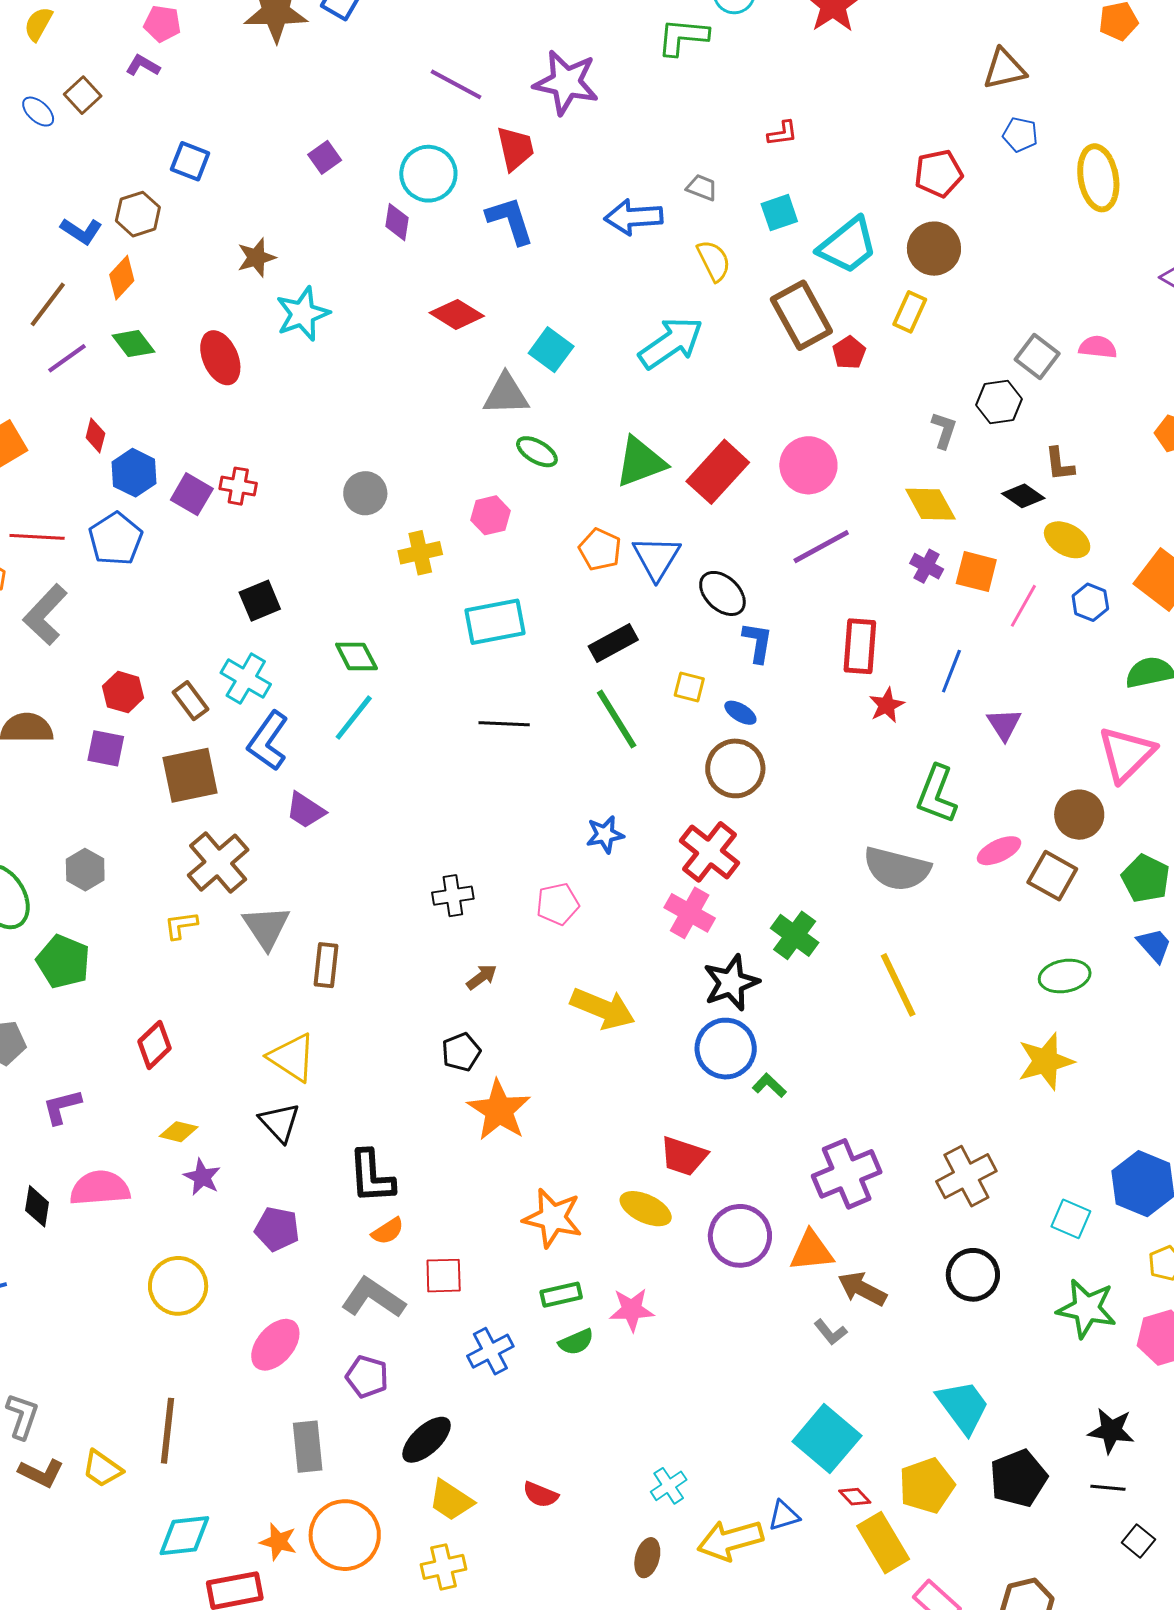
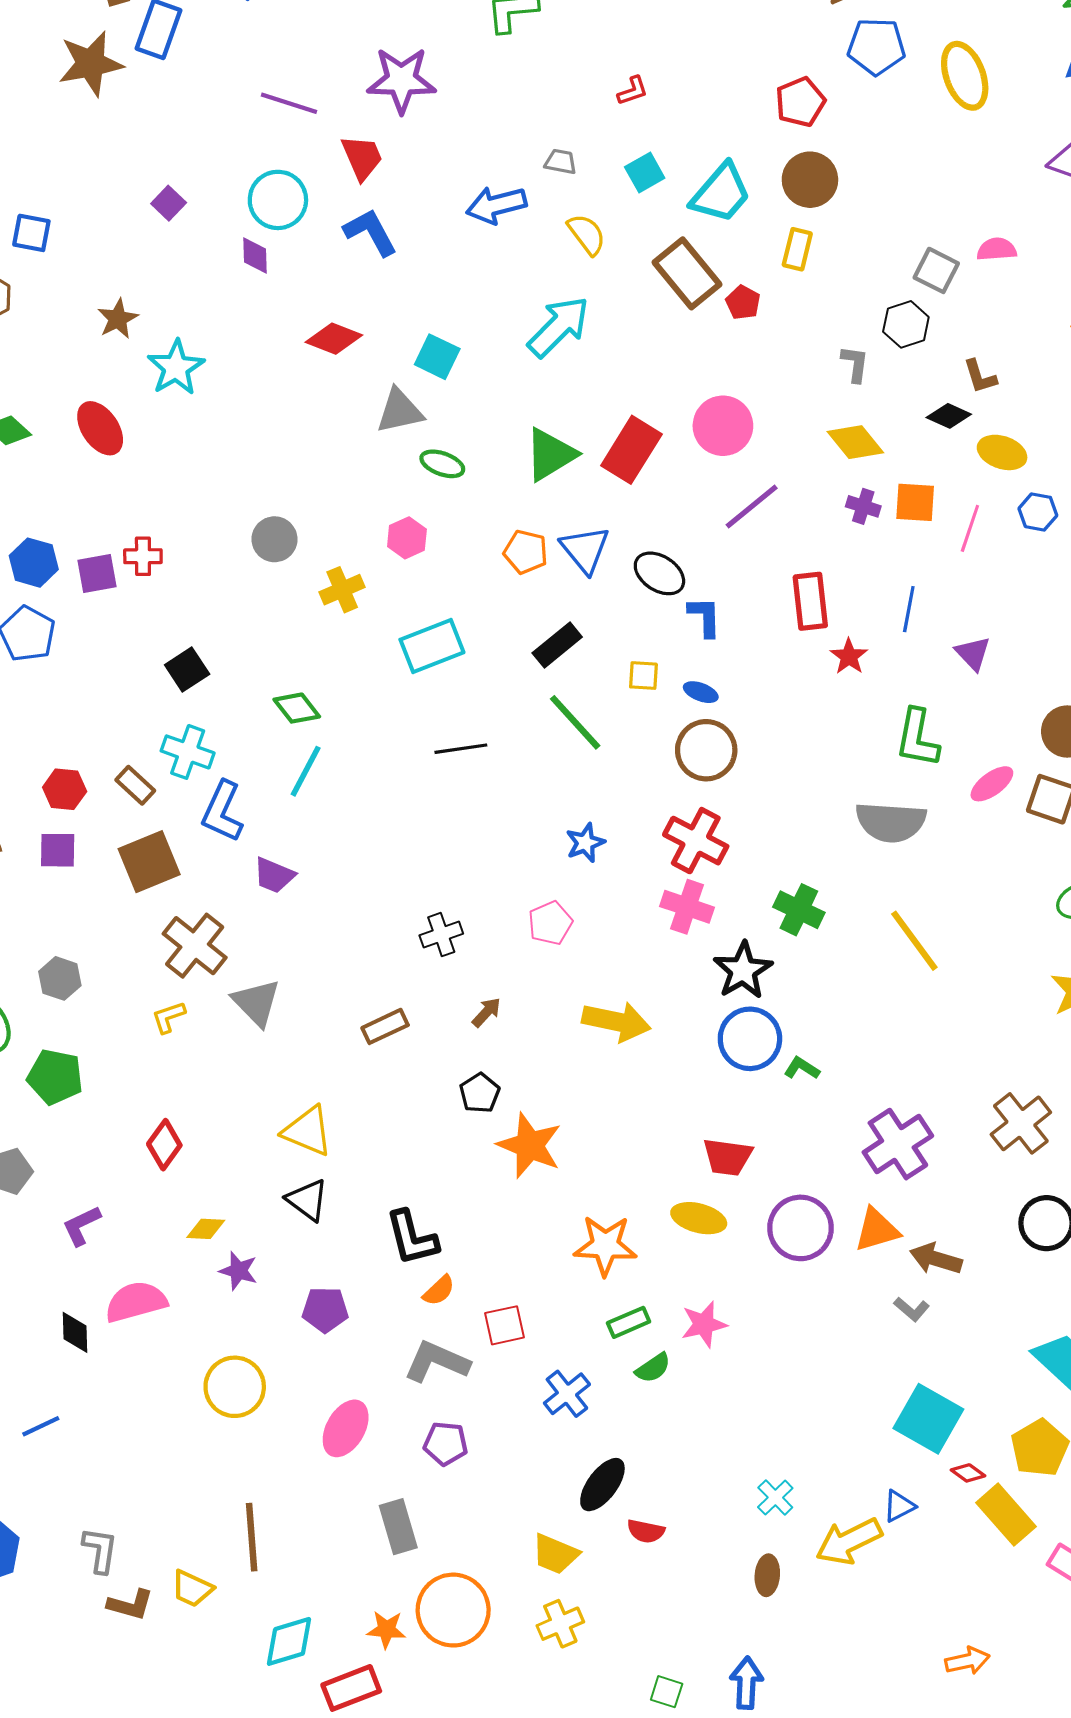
blue pentagon: (1020, 135) -> (876, 46), size x1.6
purple square: (192, 494) -> (97, 573), turned -30
brown rectangle: (326, 965) -> (385, 1026), moved, turned 69
black ellipse: (427, 1440) -> (602, 1485), moved

